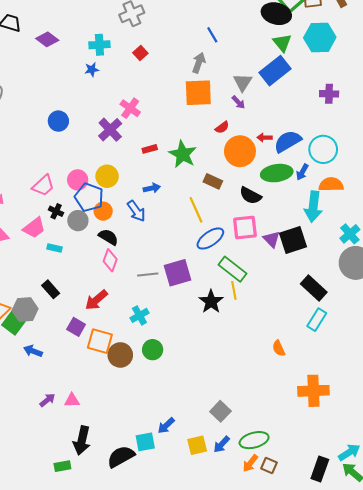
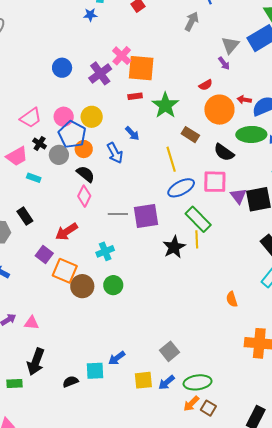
orange square: (198, 93) -> (141, 68), moved
blue circle: (58, 121) -> (62, 68), moved
blue arrow: (152, 188) -> (132, 133), turned 49
black semicircle: (121, 457) -> (70, 382), size x0.6

